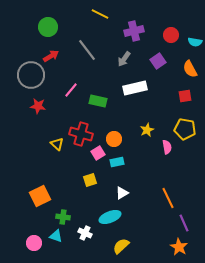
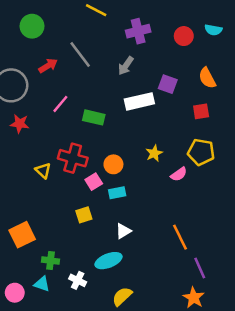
cyan semicircle: (195, 42) -> (213, 30), moved
red arrow: (51, 56) -> (48, 66), moved
purple square: (158, 61) -> (168, 84), moved, turned -35
pink semicircle: (167, 147) -> (179, 174), turned 64

